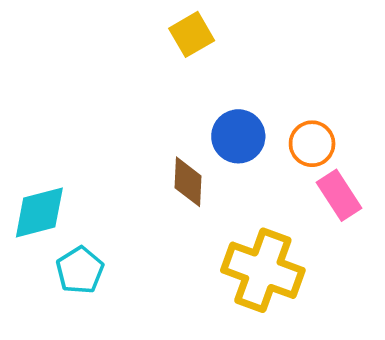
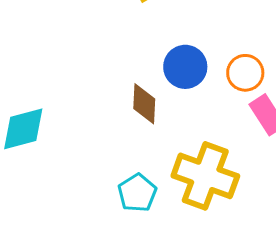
cyan pentagon: (80, 270) -> (137, 193), moved

